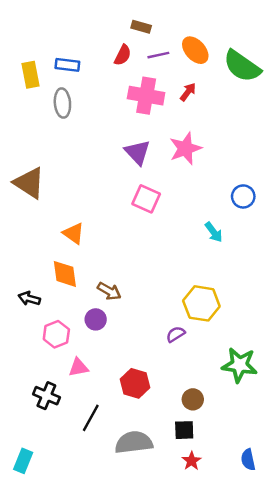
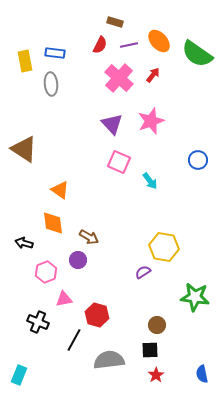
pink cross: (146, 96) -> (119, 78), turned 32
cyan arrow: (214, 232) -> (150, 181), moved
red hexagon: (135, 383) -> (97, 315), moved

